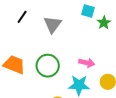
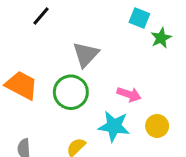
gray triangle: (53, 24) -> (86, 54), moved

